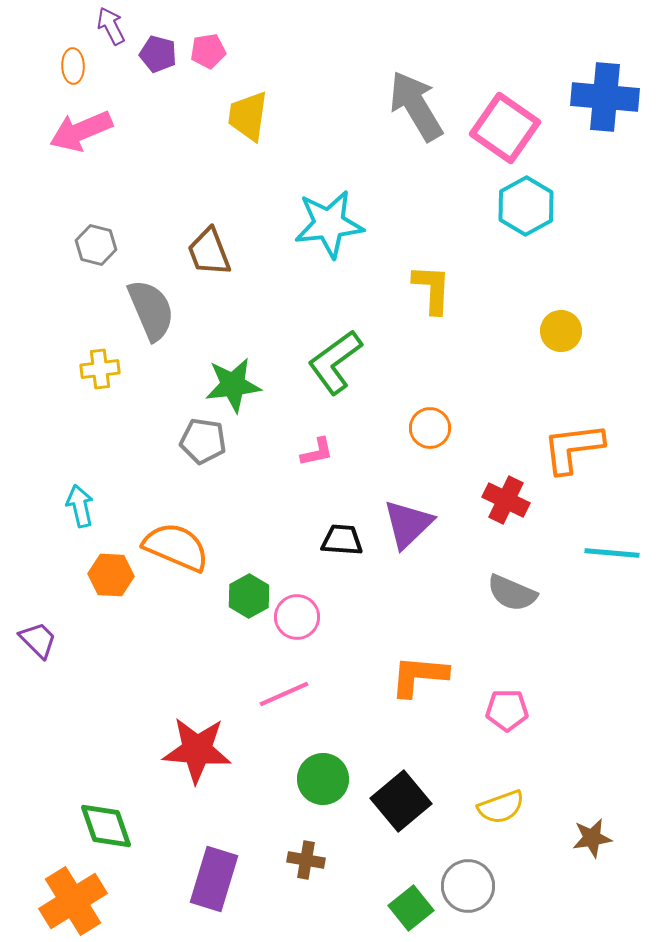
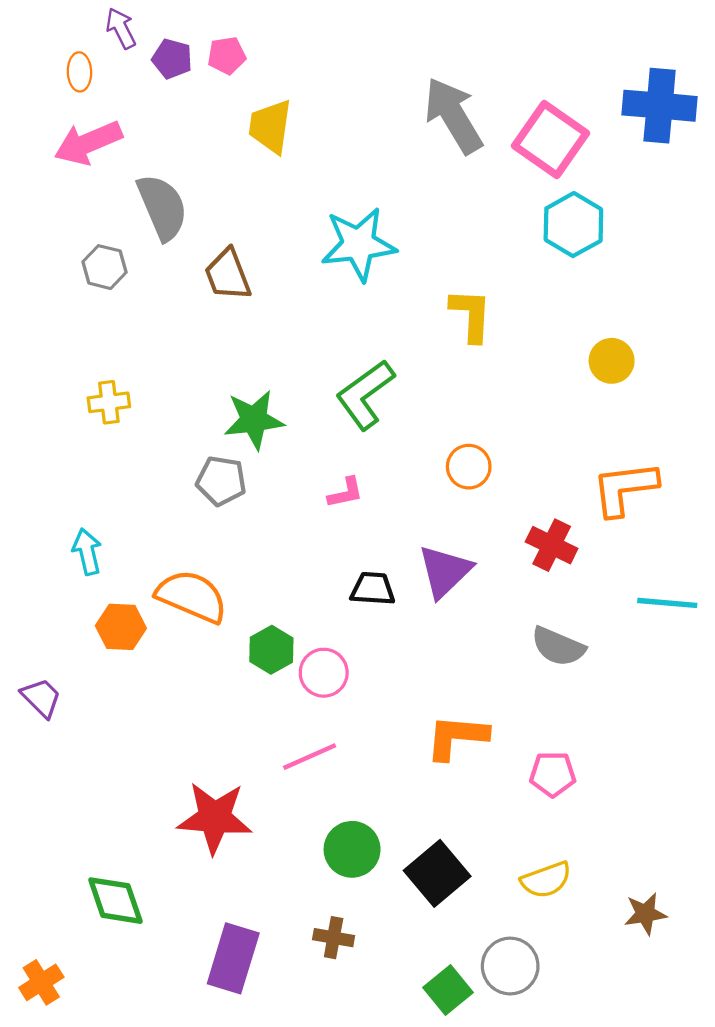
gray semicircle: (151, 310) -> (162, 207), moved
orange cross: (73, 901) -> (41, 982), moved, size x0.6

